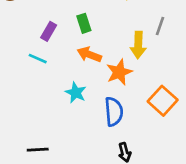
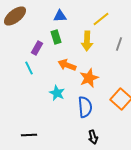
green rectangle: (84, 23) -> (56, 37), moved
yellow arrow: (138, 45) -> (87, 41), moved
cyan line: (38, 59) -> (29, 68), turned 40

